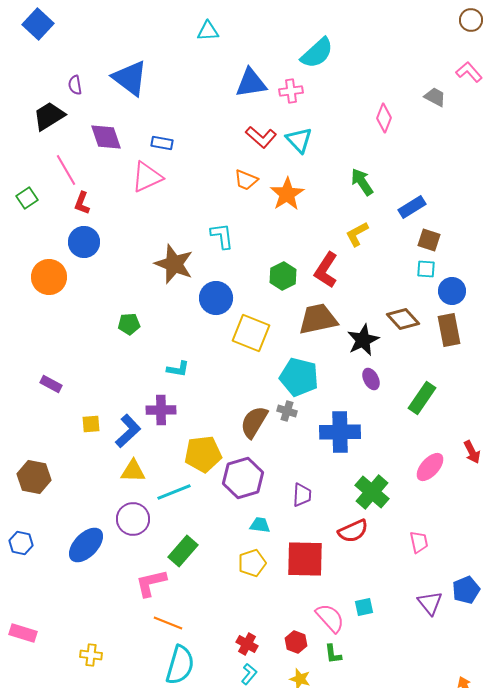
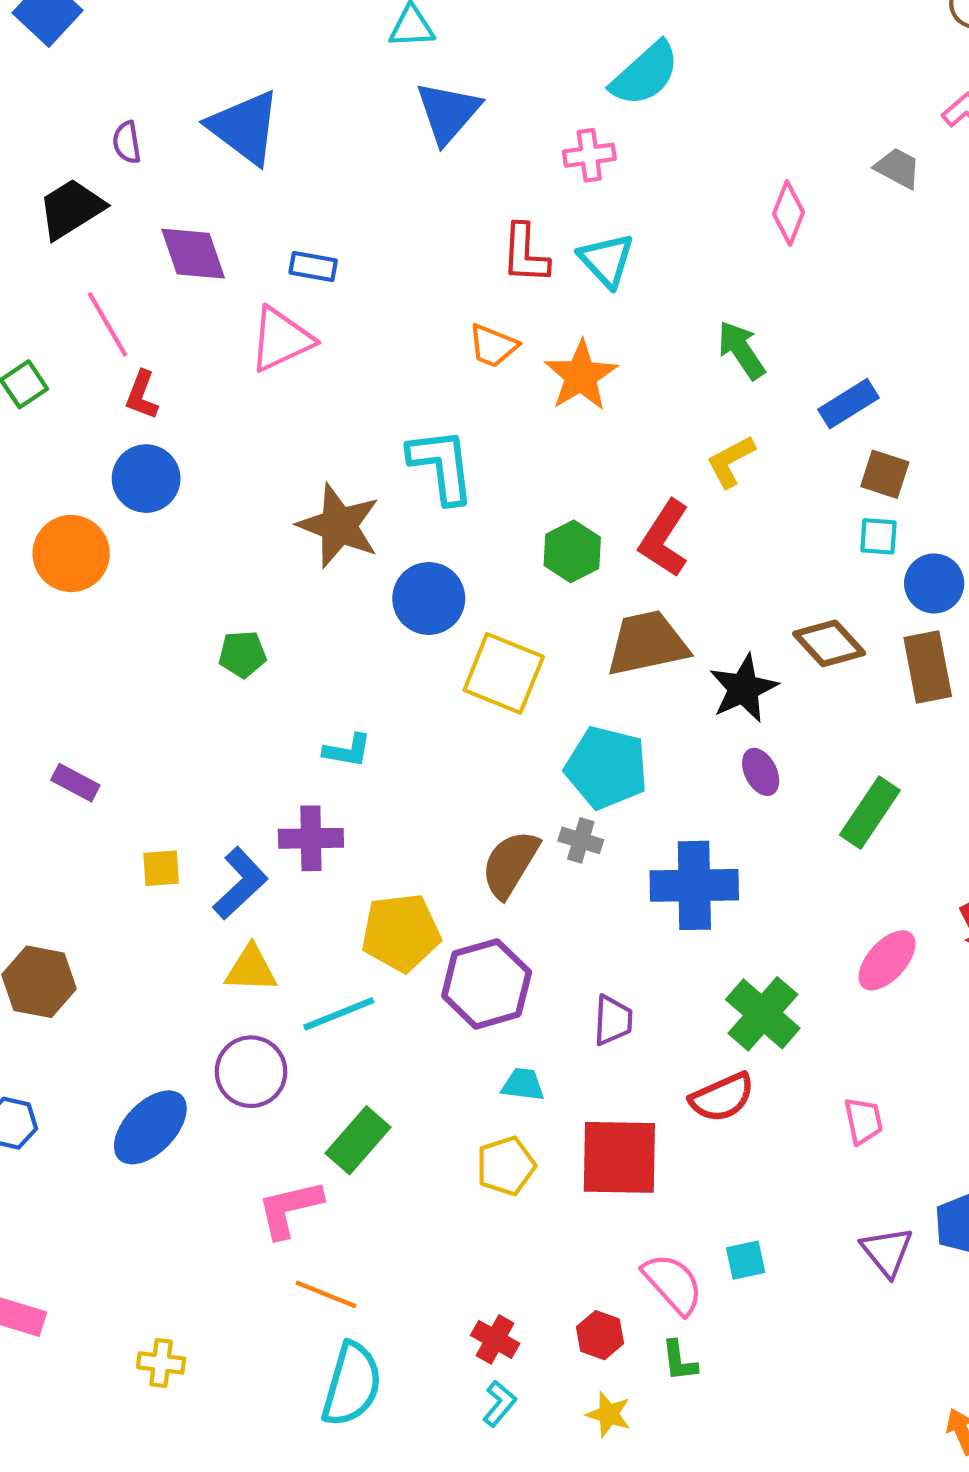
blue triangle: (251, 83) -> (448, 112), moved, turned -40
red L-shape: (261, 137) -> (525, 254), turned 52
cyan L-shape: (222, 236) -> (442, 466), size x1.4

